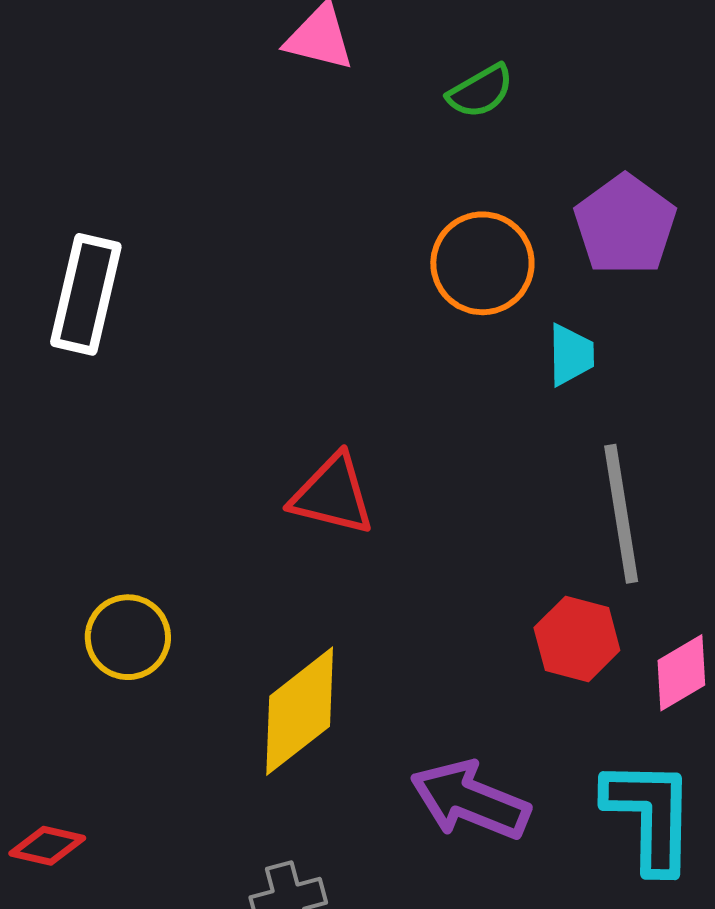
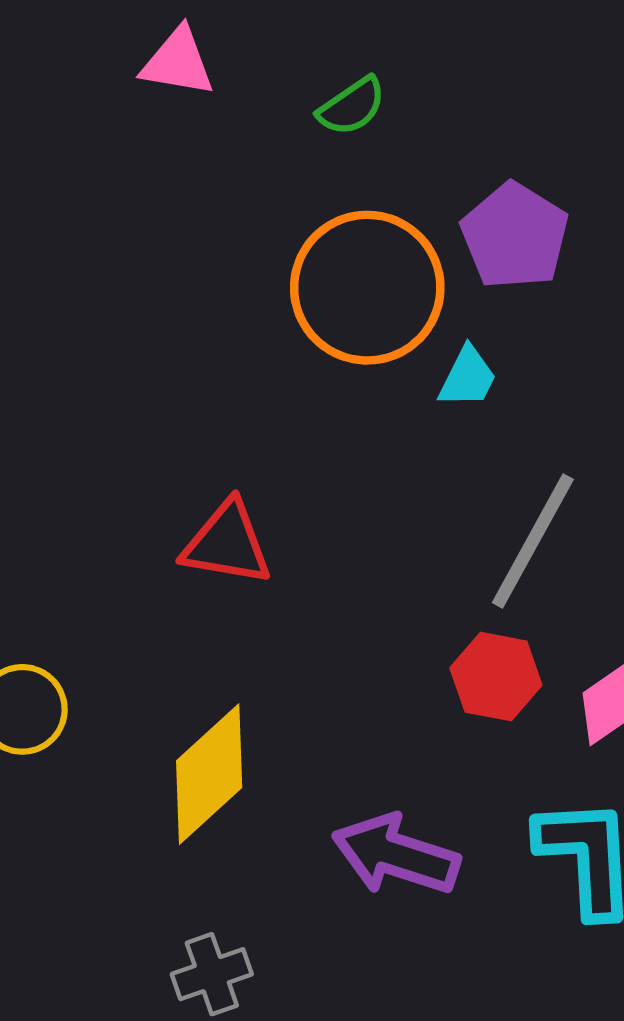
orange circle: (482, 263) -> (367, 288), size x1.4
cyan trapezoid: (571, 355) -> (468, 377), turned 32
gray line: (621, 514) -> (533, 541), turned 42

